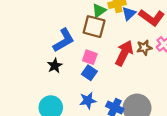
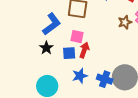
red arrow: (124, 53) -> (84, 50), moved, size x0.7
blue square: (89, 73) -> (69, 53), moved, turned -32

